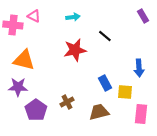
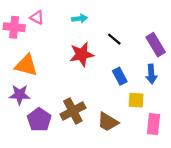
purple rectangle: (143, 16) -> (156, 45), moved, size x1.5
blue rectangle: (105, 83) -> (120, 76), moved
brown cross: (67, 102) -> (73, 111), size x1.6
brown trapezoid: (99, 112) -> (108, 122), turned -135

